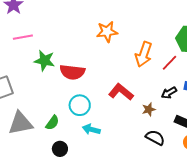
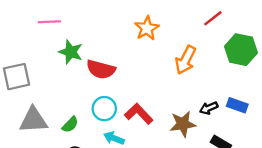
orange star: (107, 32) -> (147, 28), turned -30
red line: (169, 63) -> (213, 18), moved
red L-shape: (121, 92) -> (139, 114), moved
brown star: (149, 109) -> (183, 124), size x1.6

